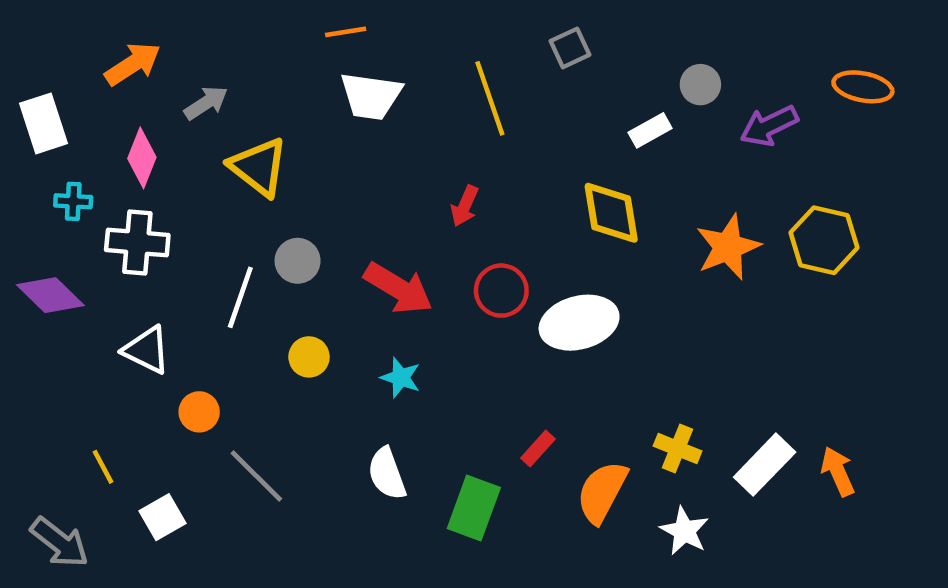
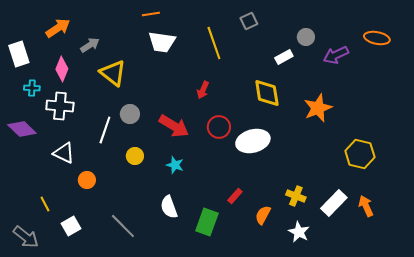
yellow hexagon: (824, 240) -> (360, 154), moved
gray line: (256, 476) -> (123, 226), moved
orange semicircle: (602, 492) -> (263, 215), size x0.7

